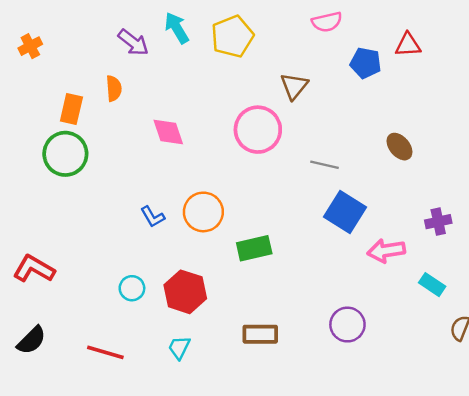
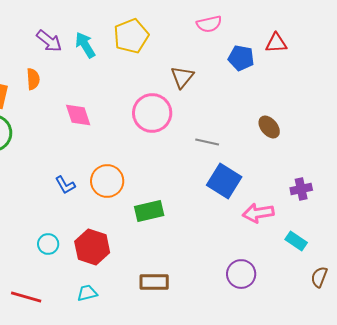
cyan arrow: (177, 28) -> (85, 45), moved
purple circle: (347, 325) -> (241, 274), moved
cyan trapezoid: (179, 348) -> (87, 293), turned 50

